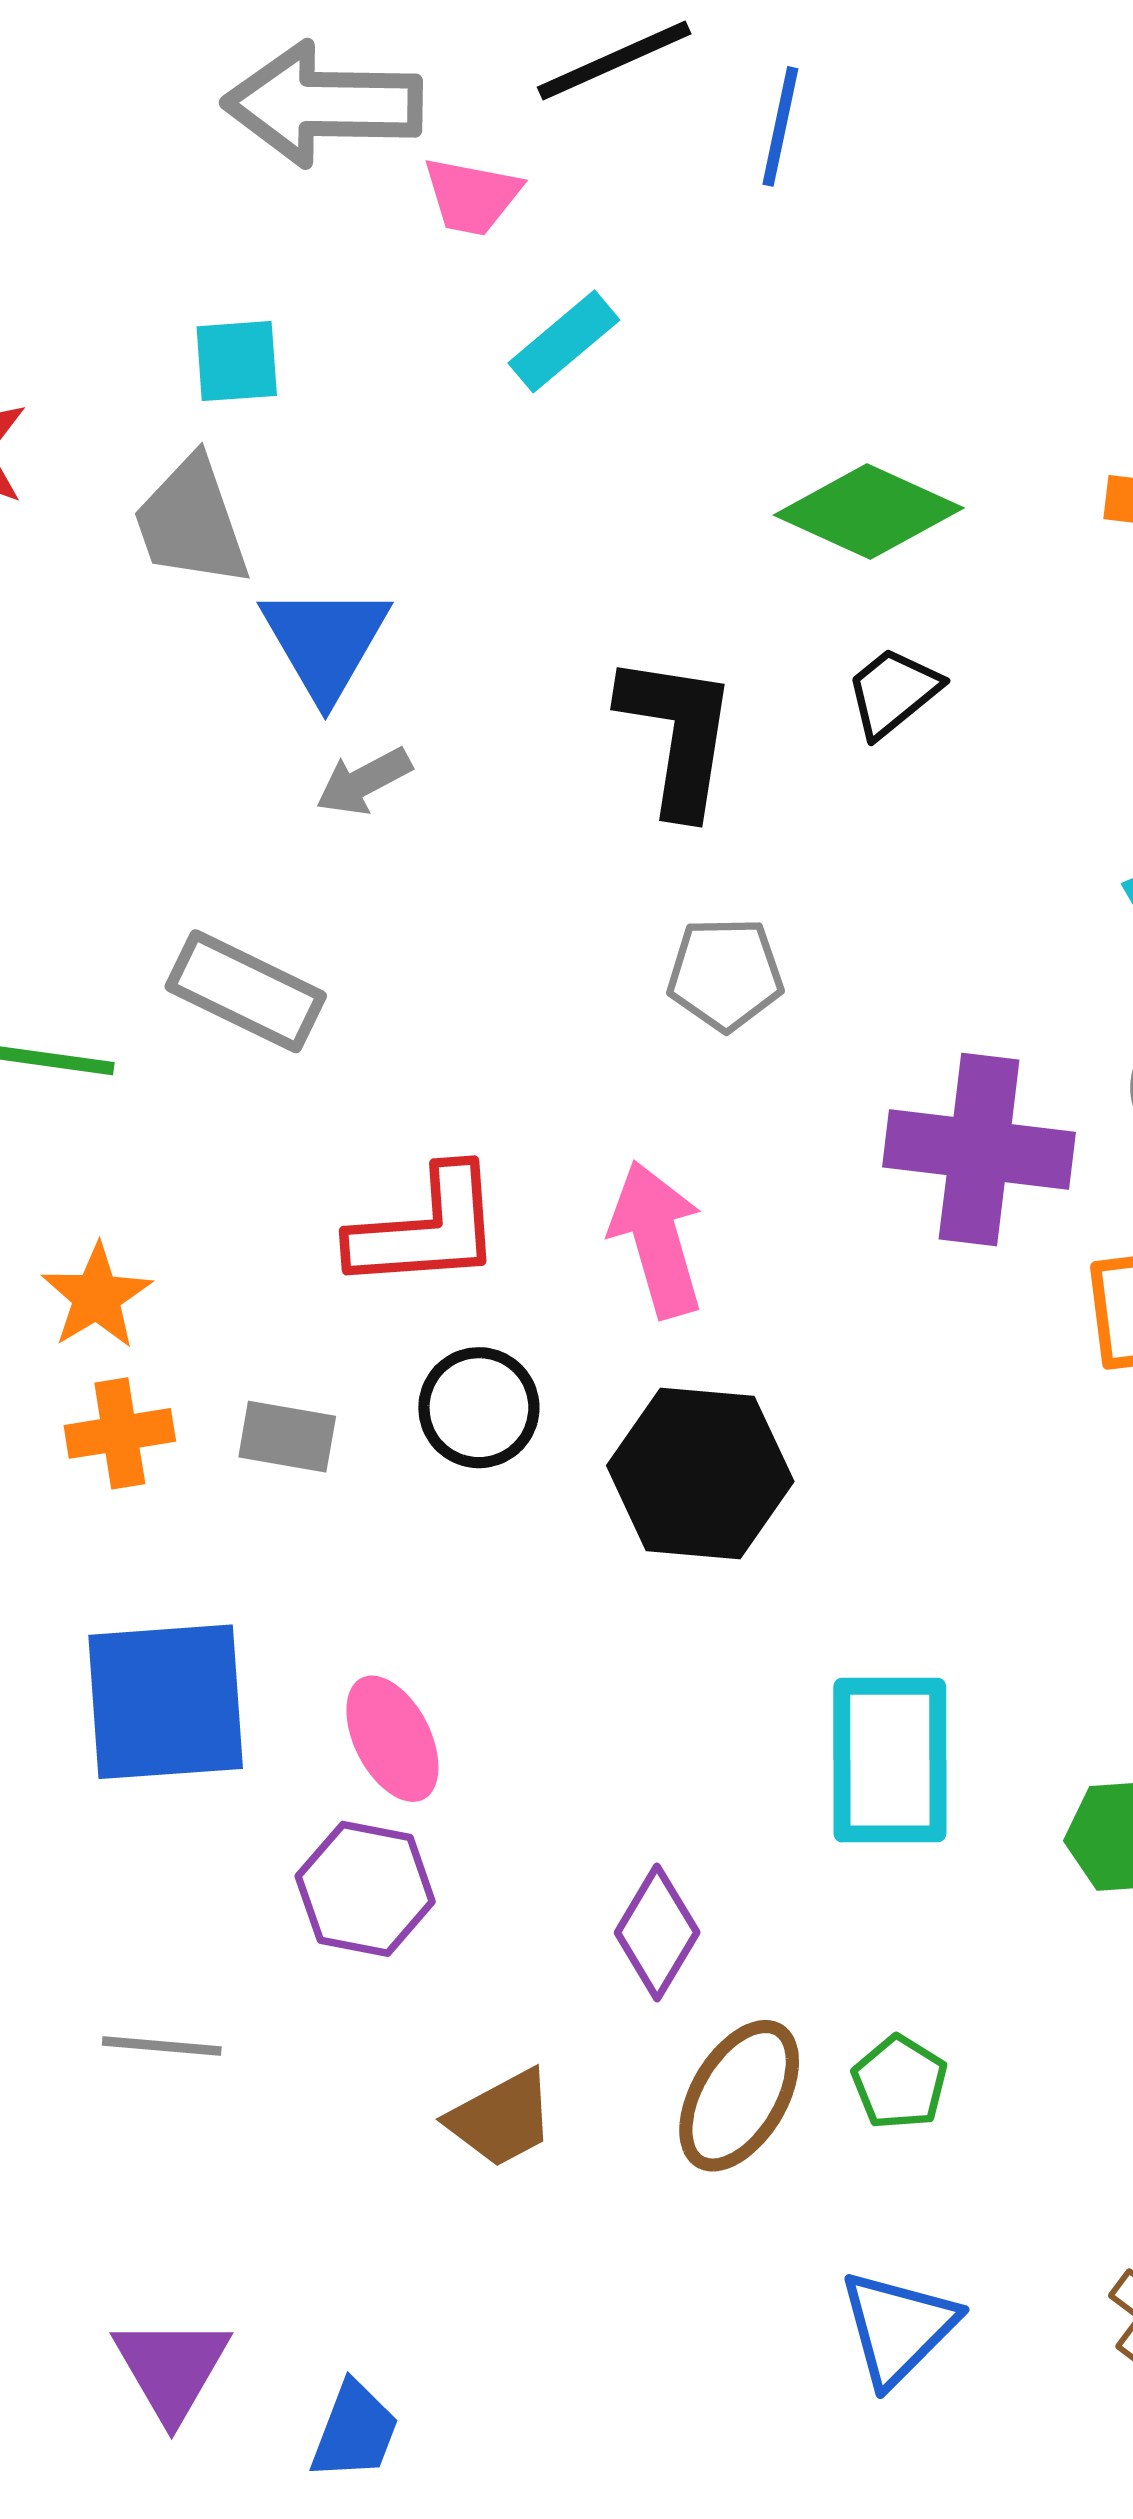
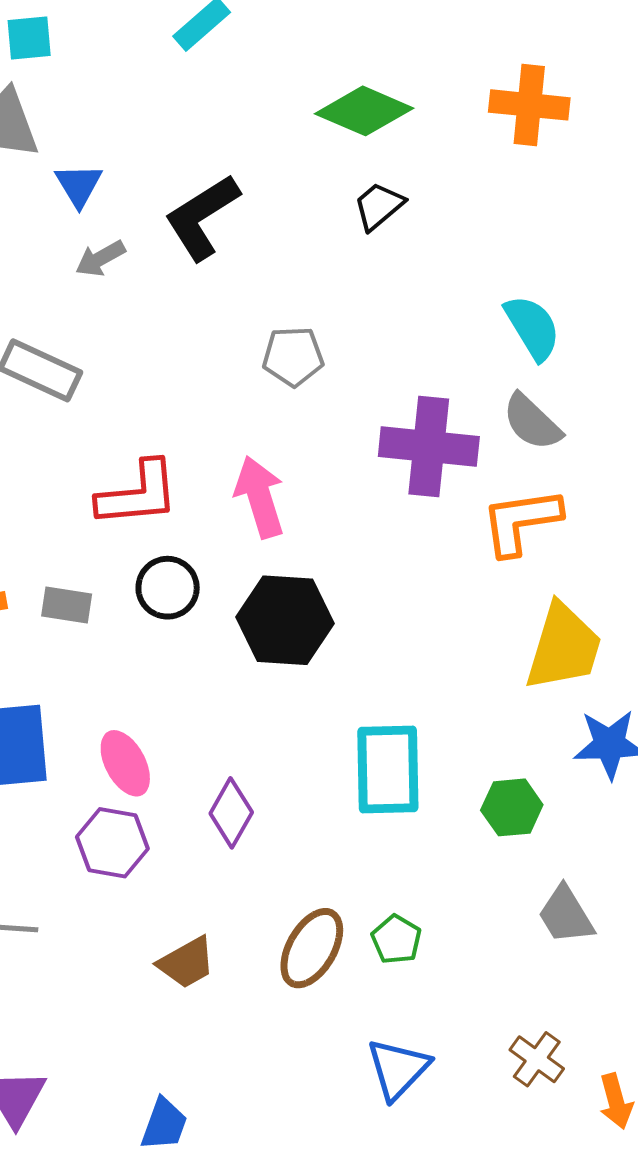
blue triangle: (325, 642) -> (79, 185), size x0.7
black L-shape: (678, 734) -> (202, 217), moved, turned -130
purple diamond: (657, 1933) -> (231, 813), moved
blue trapezoid: (355, 2431) -> (164, 1124), moved

